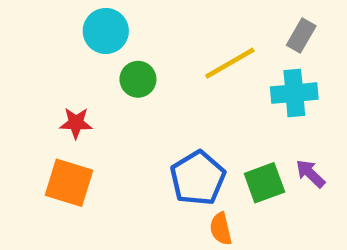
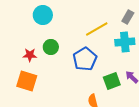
green circle: (138, 79) -> (51, 47), moved
blue pentagon: (198, 178) -> (85, 59), moved

